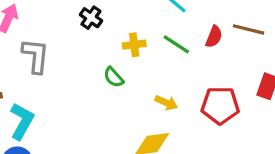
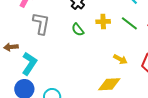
green semicircle: (114, 77) -> (78, 30), moved

